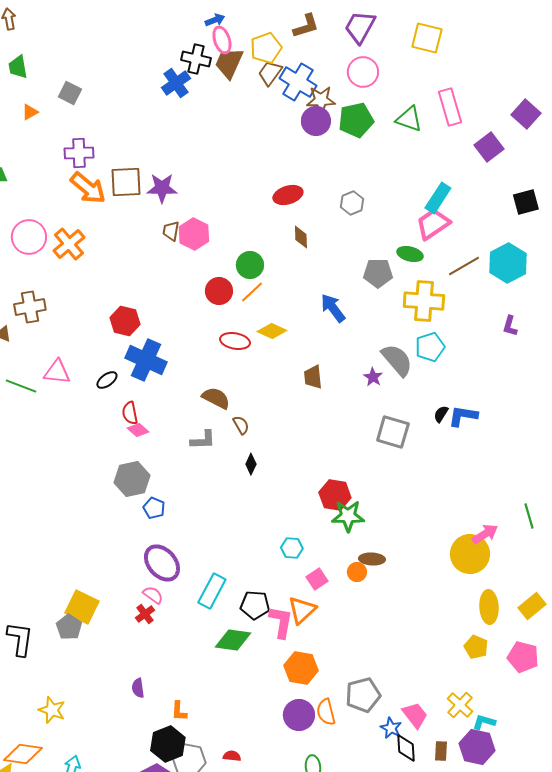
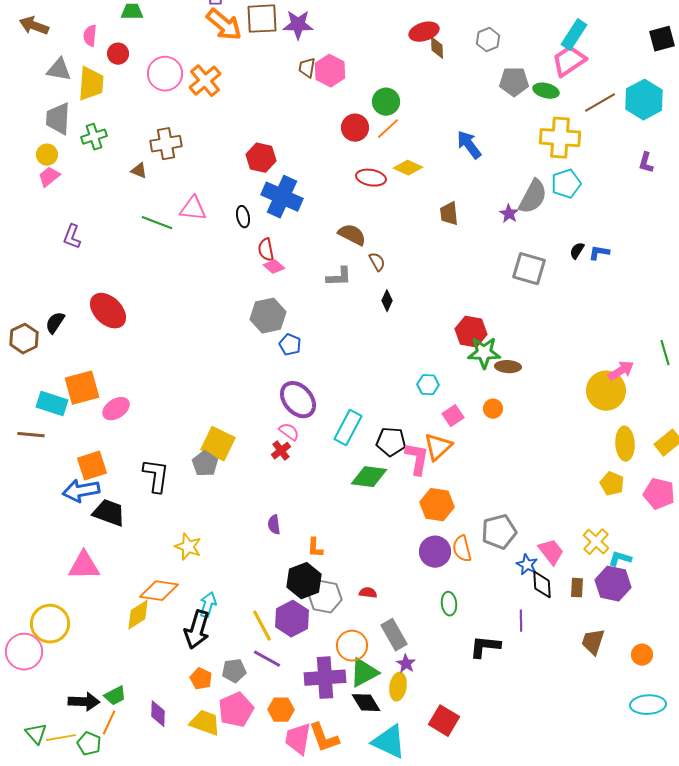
brown diamond: (301, 237) -> (437, 48), moved
gray pentagon: (378, 273) -> (514, 82), moved
gray semicircle: (397, 360) -> (533, 197), turned 69
black ellipse: (107, 380) -> (243, 217), turned -65
blue L-shape: (463, 416) -> (599, 253), size x0.7
brown ellipse: (372, 559) -> (508, 367), moved

